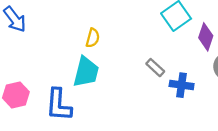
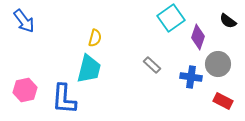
blue cross: (182, 85) -> (191, 77), moved

